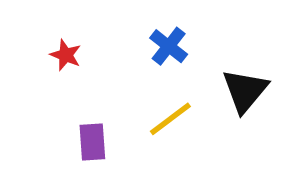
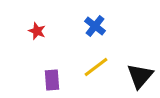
black triangle: (245, 91) -> (140, 76), moved

